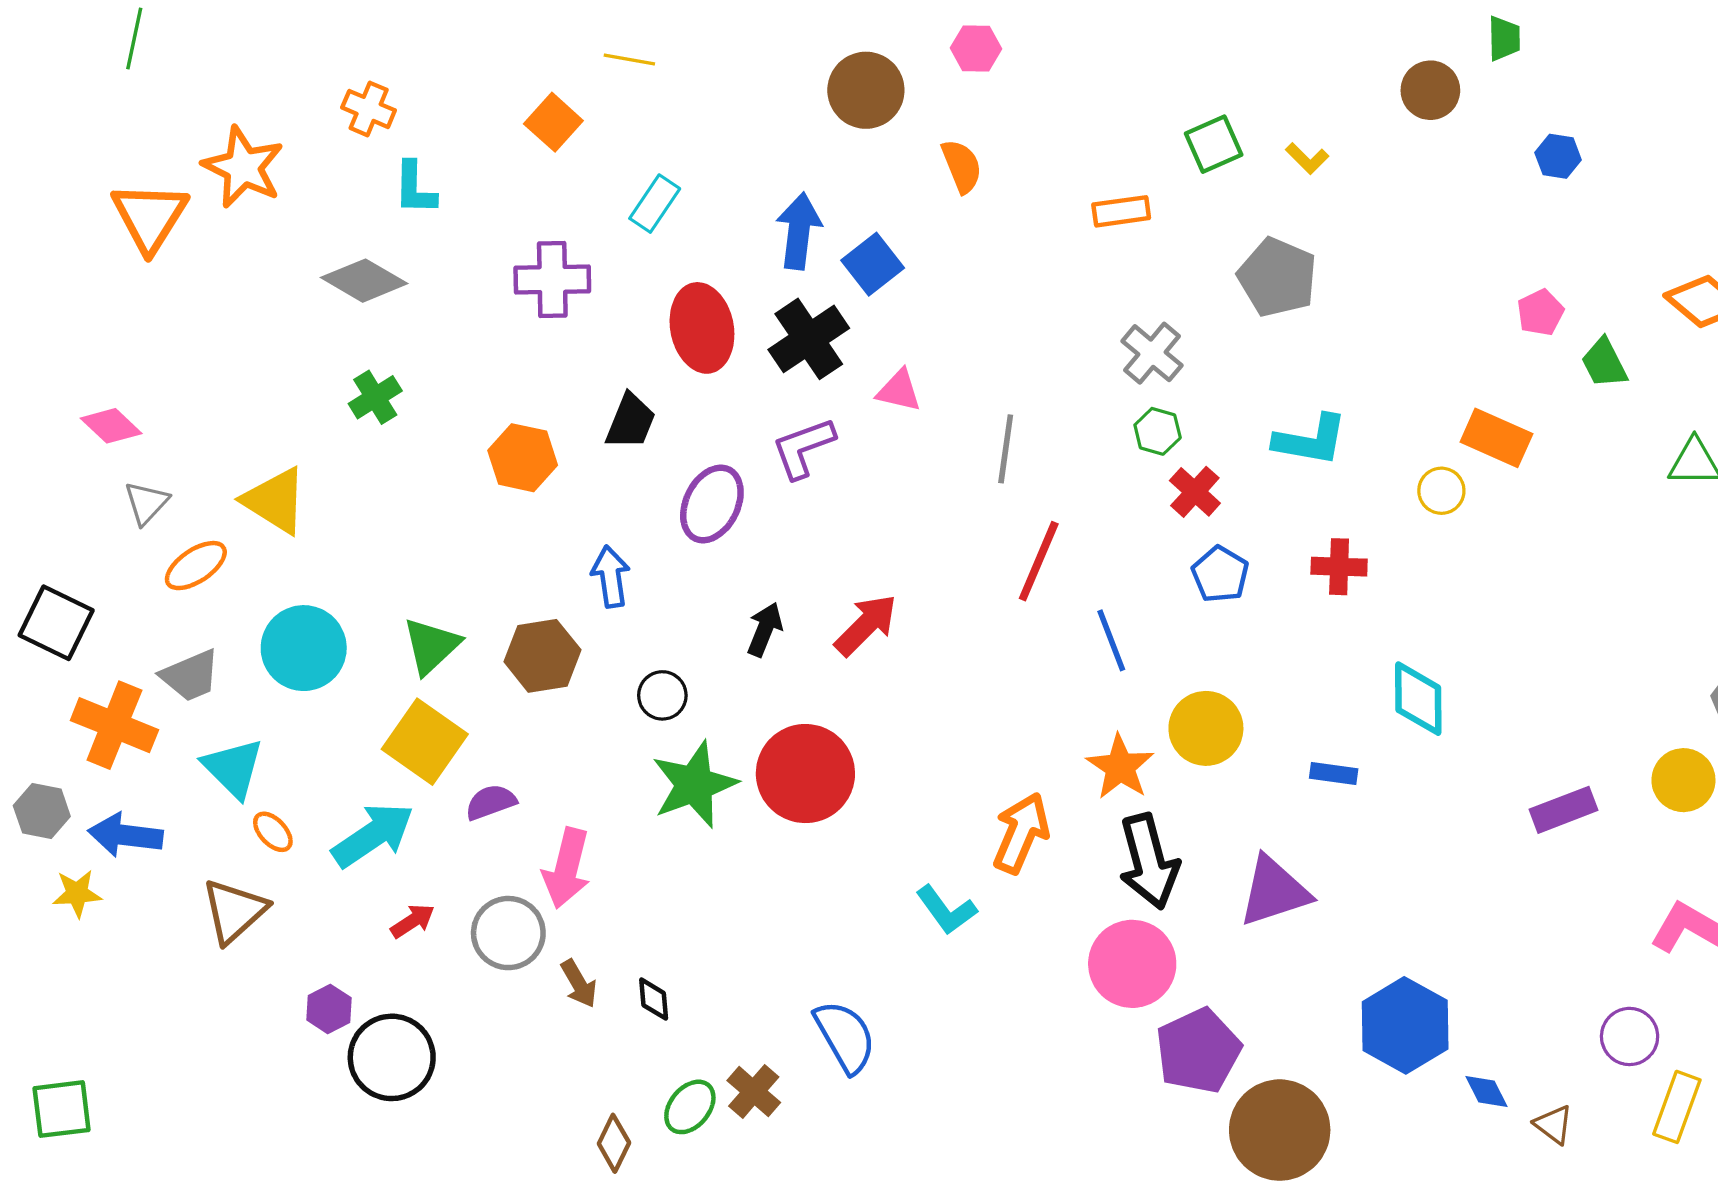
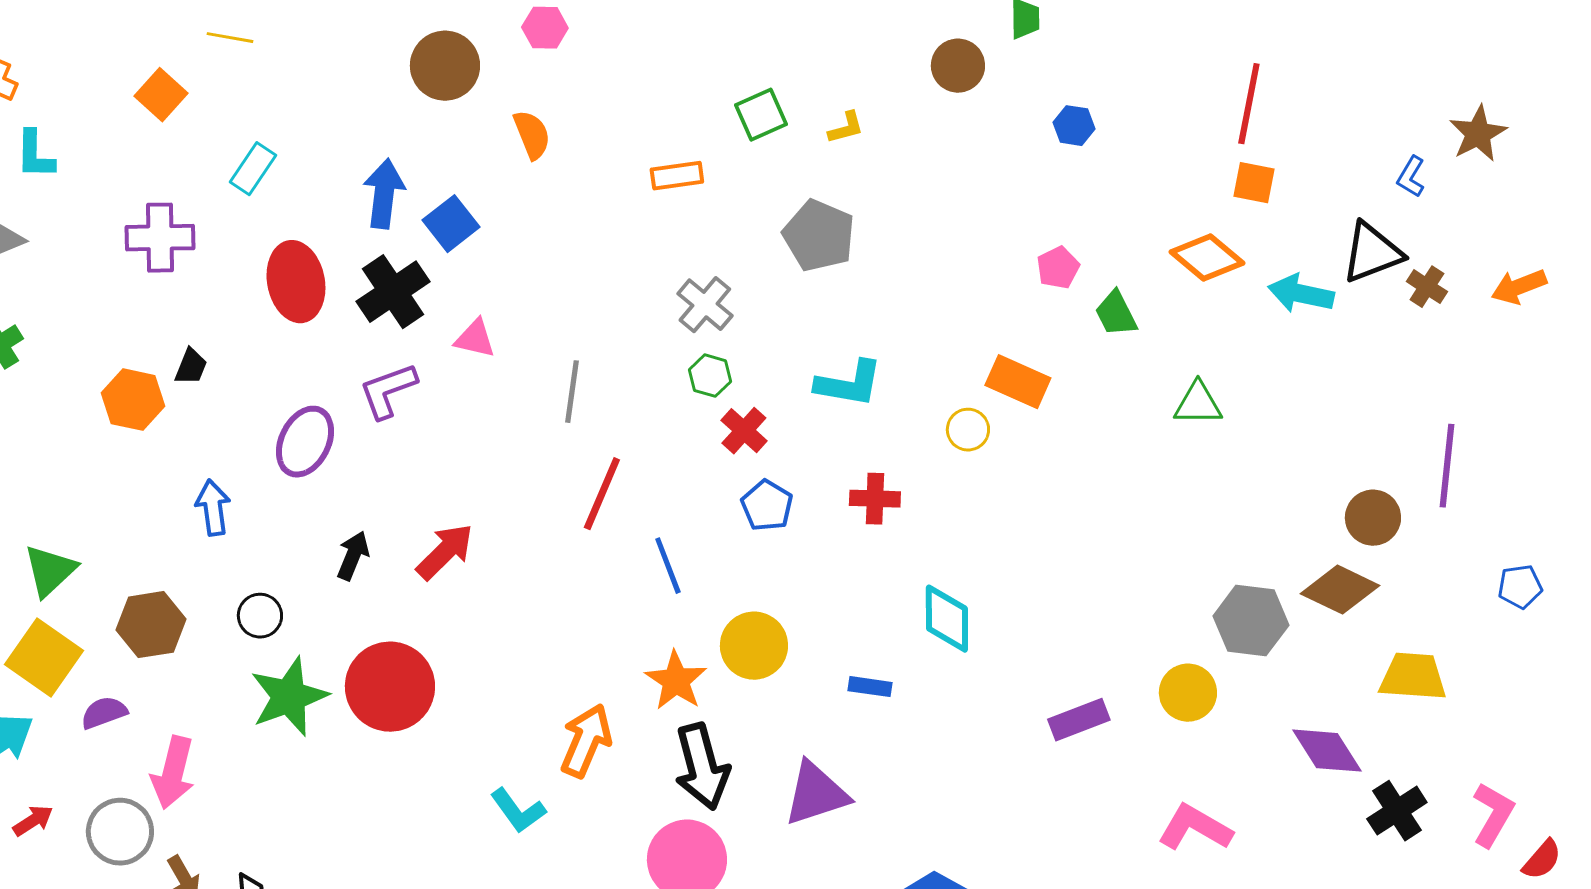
yellow L-shape: (1307, 158) -> (846, 128), turned -60
black trapezoid: (630, 421) -> (191, 367), moved, size x0.7
brown hexagon: (542, 656) -> (151, 625), moved

